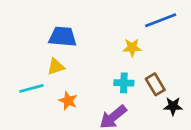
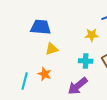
yellow triangle: (56, 67) -> (52, 49), moved
cyan line: (31, 88) -> (25, 81), moved, turned -60

